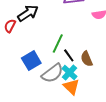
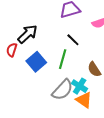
black line: (69, 55) -> (73, 40), moved
blue square: (31, 61) -> (36, 62), moved

